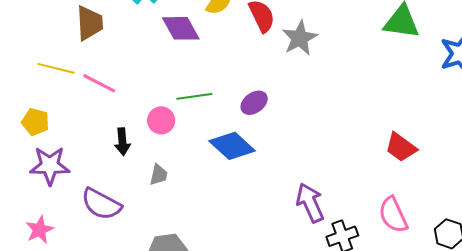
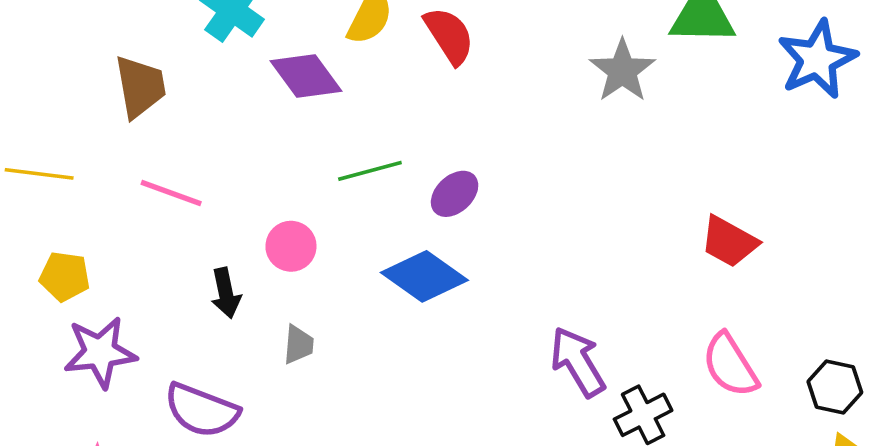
gray star: (300, 38) -> (622, 71), moved
yellow line: (56, 68) -> (39, 174), moved
green line: (194, 96) -> (370, 171), moved

